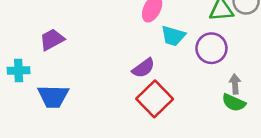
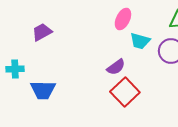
purple trapezoid: (52, 40) -> (42, 32), moved

